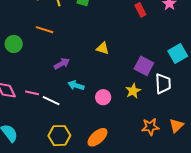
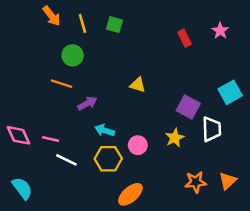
orange line: (45, 30) -> (62, 84), moved
green circle: (14, 44) -> (73, 55), moved
white line: (51, 101) -> (66, 160), moved
yellow hexagon: (59, 136) -> (108, 159), moved

